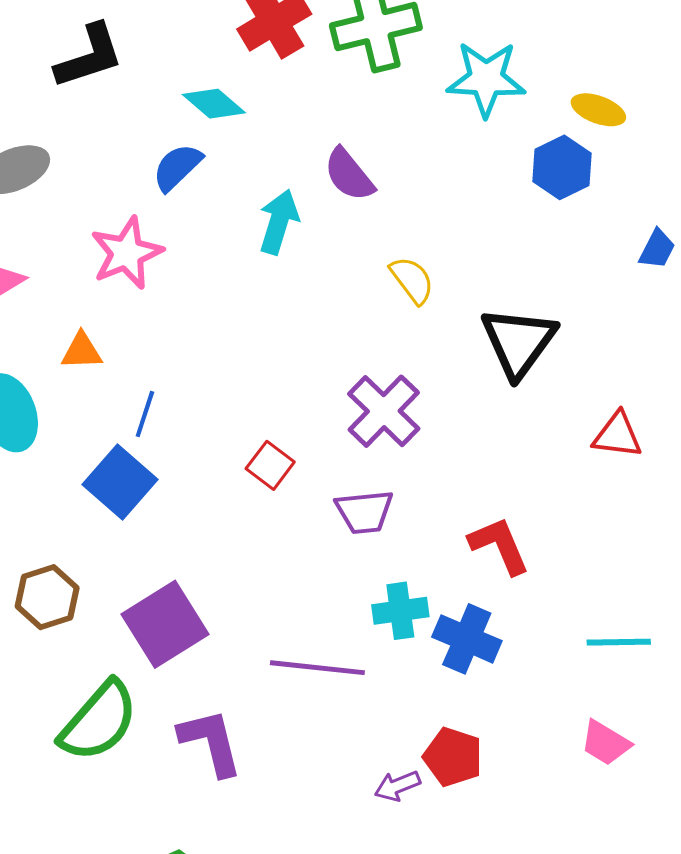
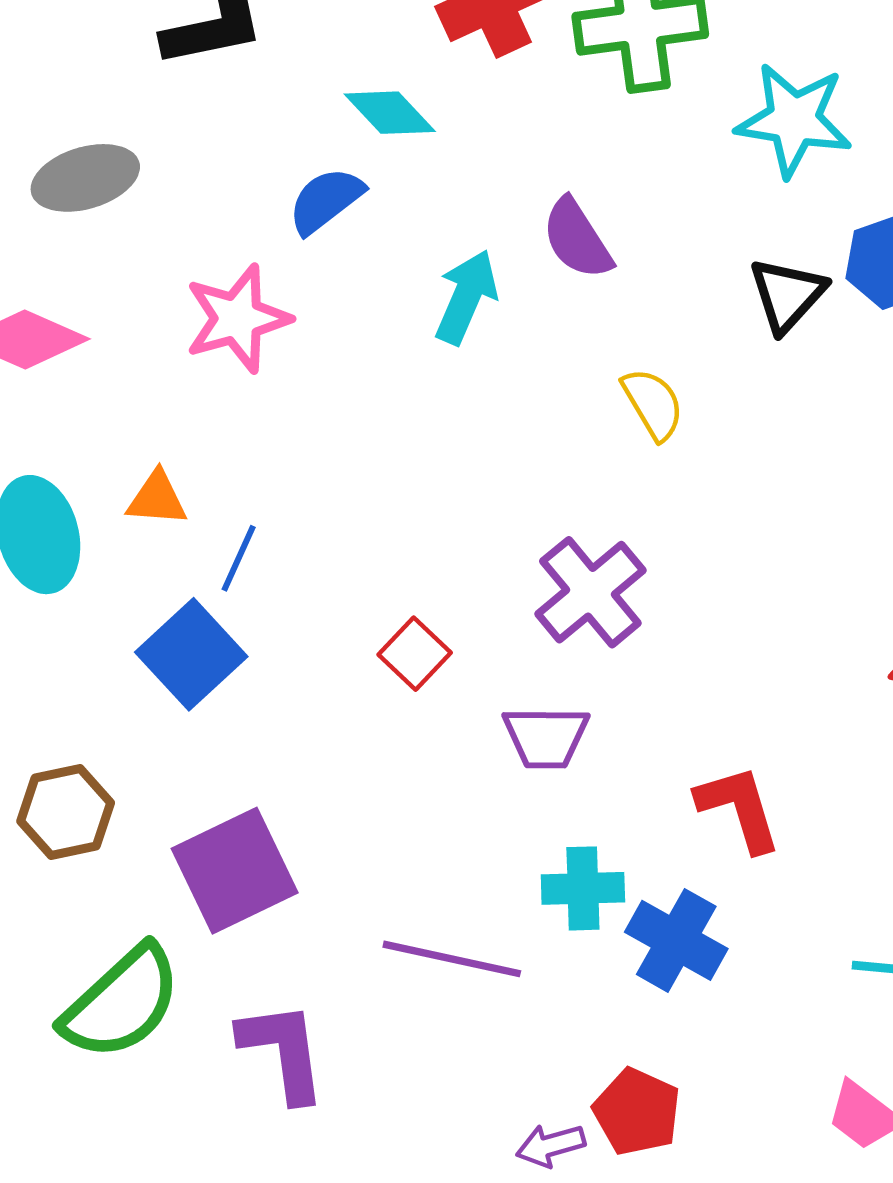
black triangle: (519, 342) -> (787, 295), moved, size x0.7
orange triangle: (82, 351) -> (157, 498), moved

